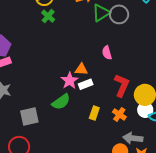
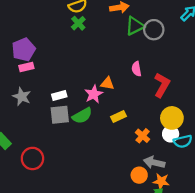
white rectangle: (86, 84) -> (59, 95), moved
red L-shape: (122, 85) -> (162, 85), moved
yellow rectangle: (94, 113) -> (119, 117), moved, turned 40
gray square: (29, 116) -> (60, 115), moved

